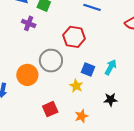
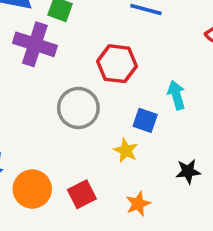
purple cross: (29, 23) -> (35, 44), size x1.6
cyan arrow: (111, 67) -> (176, 95), moved, turned -42
orange circle: (27, 75) -> (32, 189), moved

